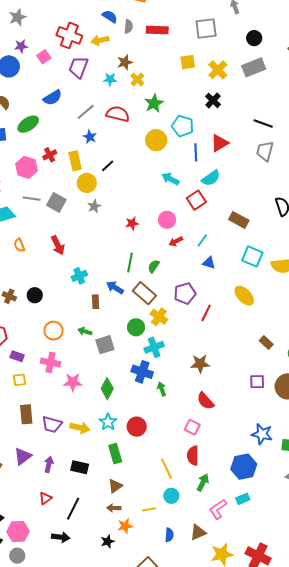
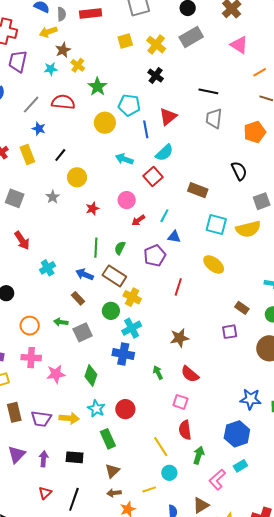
yellow arrow: (100, 40) -> (48, 32), moved
yellow circle: (87, 183) -> (77, 177), moved
purple pentagon: (185, 293) -> (155, 256), moved
brown rectangle: (95, 302) -> (78, 298), moved, turned -32
purple square: (257, 382) -> (230, 332), moved
green arrow: (162, 389) -> (158, 373), moved

